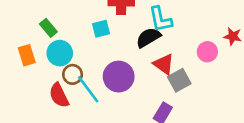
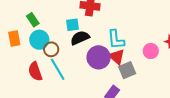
cyan L-shape: (160, 19) -> (116, 39), moved
black semicircle: (148, 38) -> (80, 38), moved
brown circle: (73, 74) -> (51, 49), moved
purple circle: (119, 77) -> (99, 57), moved

